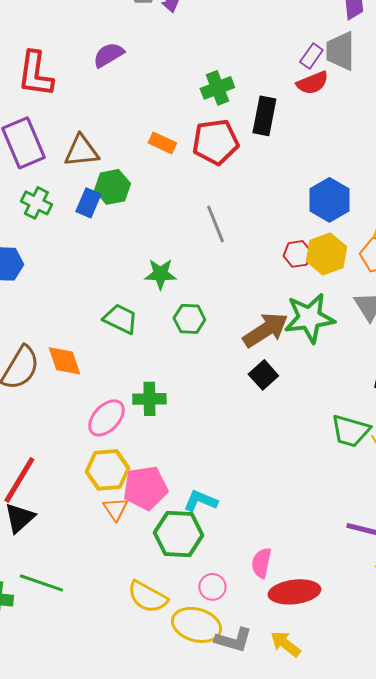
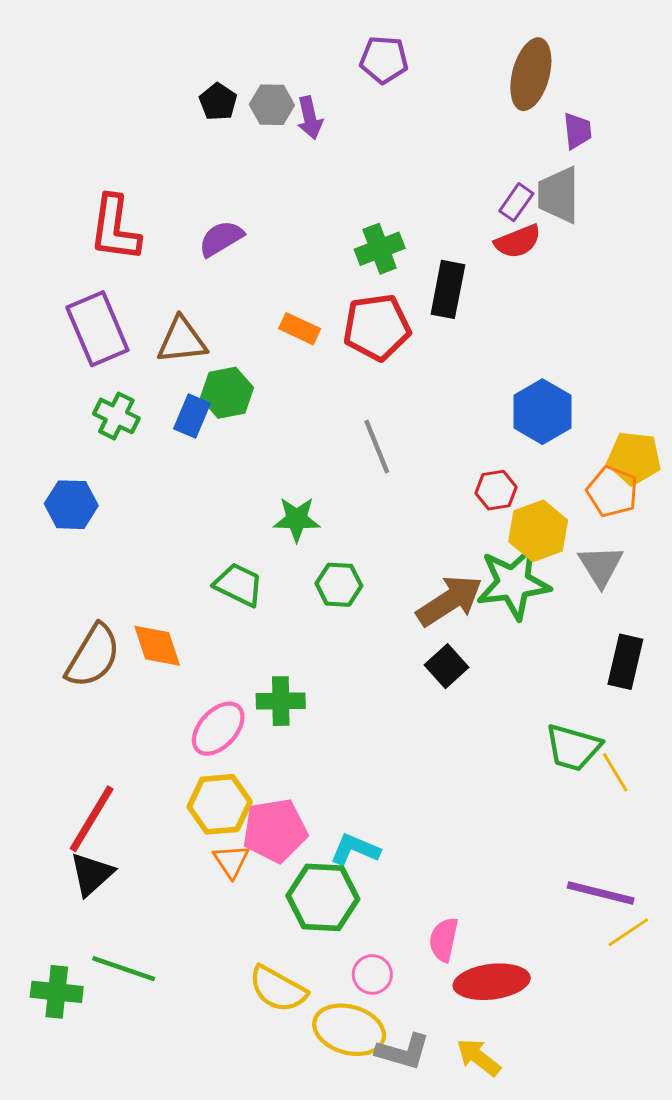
purple semicircle: (108, 55) -> (221, 239), moved
yellow hexagon: (326, 254) -> (538, 531), moved

